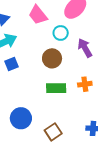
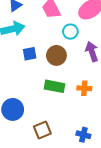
blue square: (11, 64) -> (30, 54), moved

